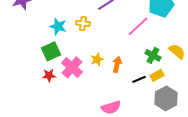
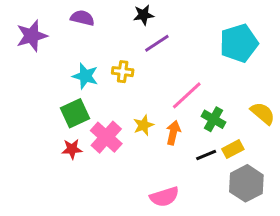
pink line: (138, 26) -> (187, 95), moved
green cross: (153, 55) -> (214, 119), moved

